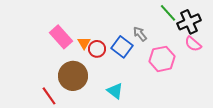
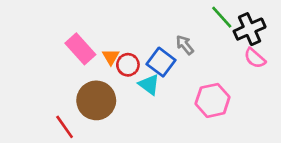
pink hexagon: (162, 59) -> (213, 100), moved
cyan triangle: (115, 91) -> (149, 85), moved

